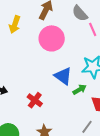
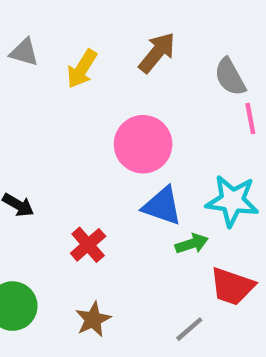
pink circle: (52, 38) -> (143, 144), moved
blue triangle: (63, 76) -> (162, 206), turned -30

